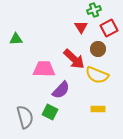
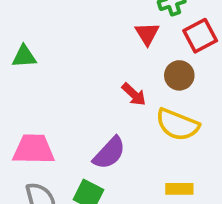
red arrow: (74, 59) -> (134, 94), size x0.6
pink trapezoid: (44, 69) -> (34, 149), moved

